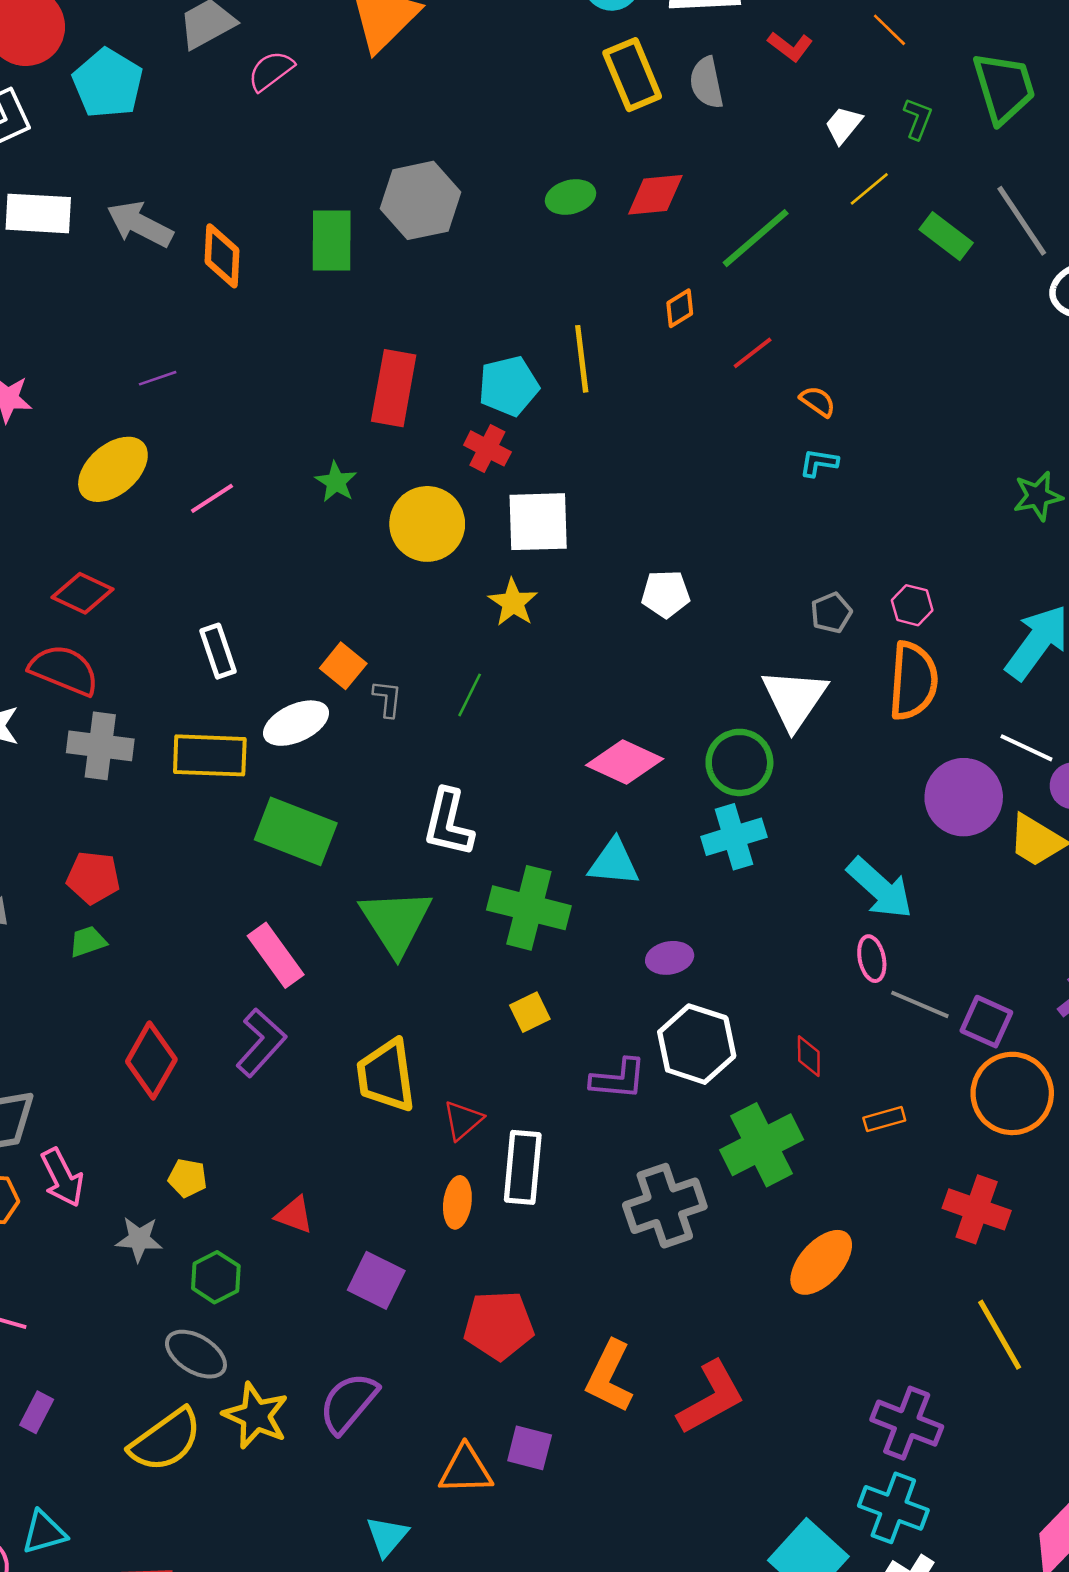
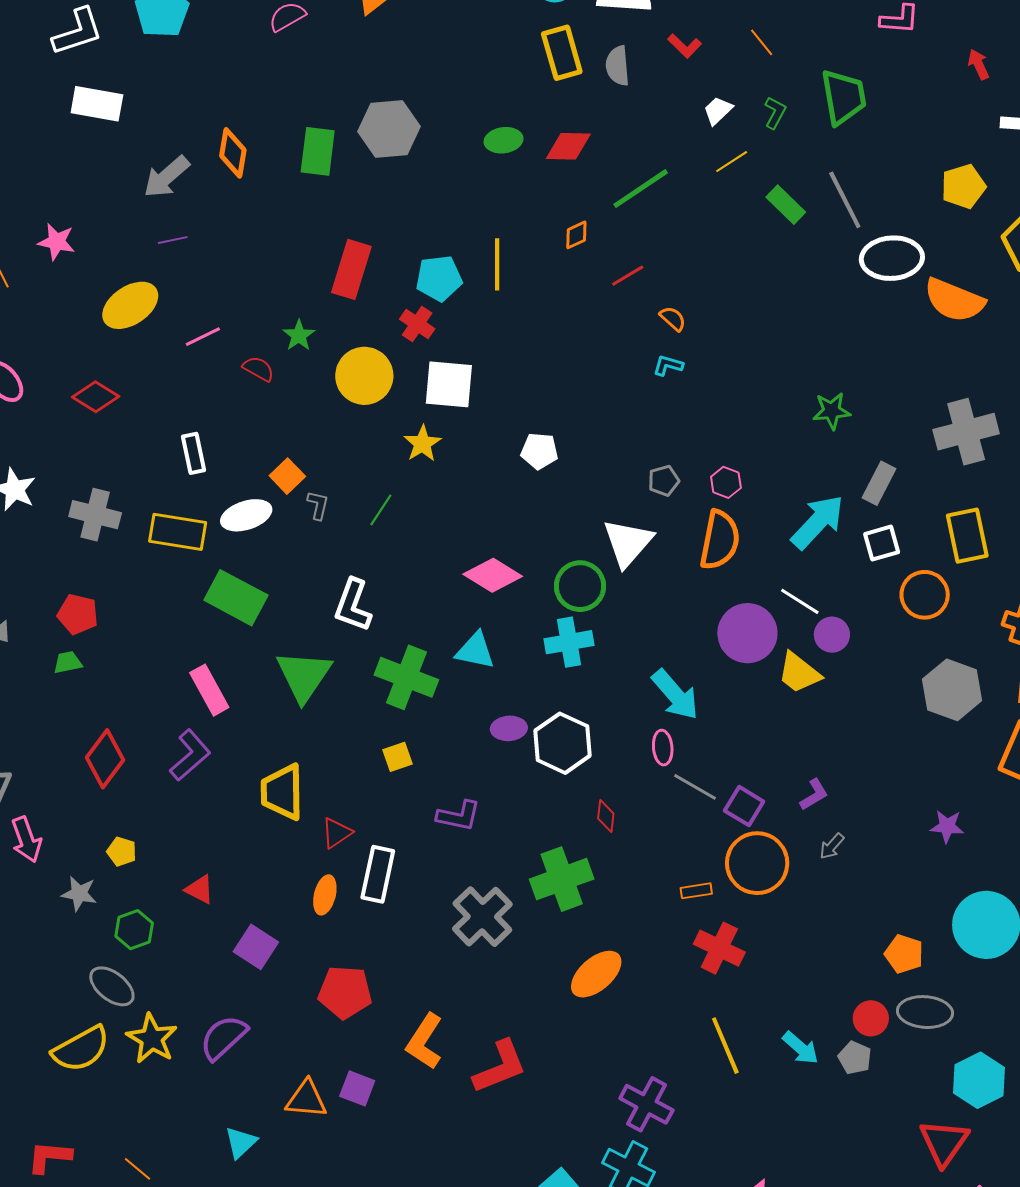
gray arrow: (140, 224) -> (166, 177), moved, turned -75
red semicircle: (64, 670) -> (258, 369), moved, size x0.6
white hexagon: (697, 1044) -> (562, 743), moved
orange rectangle: (884, 1119) -> (696, 891), moved
gray cross: (665, 1206) -> (482, 917), turned -32

